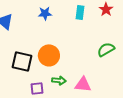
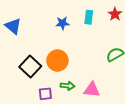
blue star: (45, 13) -> (63, 23), moved
black square: (22, 61) -> (30, 67), turned 30

